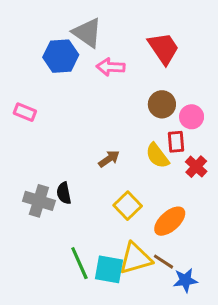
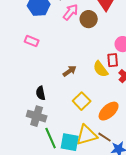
pink arrow: (111, 67) -> (71, 12), turned 126
brown circle: (162, 104) -> (89, 19), moved
pink rectangle: (25, 112) -> (32, 41), moved
gray cross: (39, 201) -> (37, 116), moved

